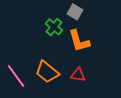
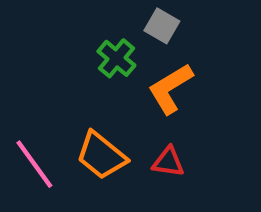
orange L-shape: (79, 41) -> (170, 89), turned 75

